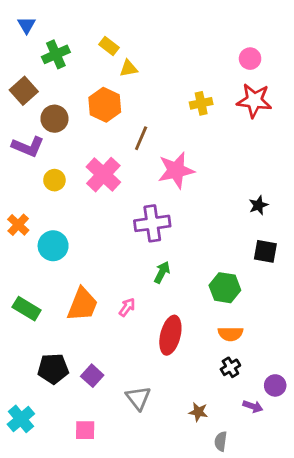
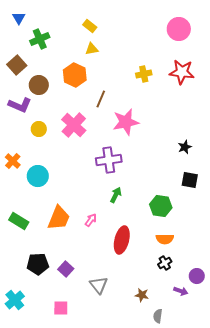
yellow rectangle: (109, 46) -> (90, 26), moved
pink circle: (250, 59) -> (179, 29), moved, size x1.5

